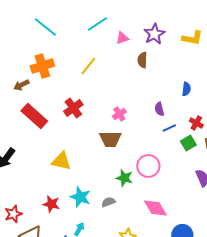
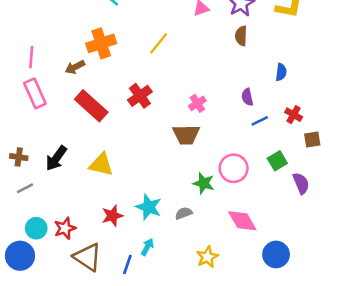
brown semicircle: (142, 60) -> (241, 36), moved
green square: (188, 143) -> (277, 161), moved
yellow triangle: (61, 161) -> (101, 165), moved
red star: (51, 204) -> (112, 216), turned -30

